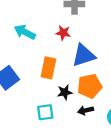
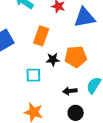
blue triangle: (84, 55) -> (85, 17), moved
black arrow: (86, 110) -> (70, 91), moved

